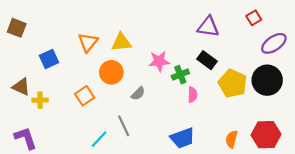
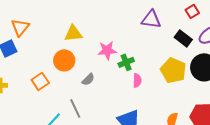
orange triangle: (88, 42) -> (20, 27), moved
black rectangle: (207, 60) -> (183, 38), moved

